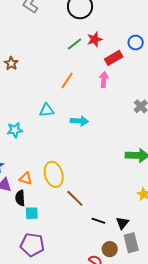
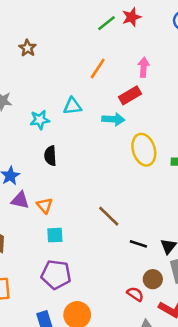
red rectangle: (114, 58) -> (130, 95), moved
cyan star: (15, 130) -> (40, 120), moved
yellow ellipse: (54, 174) -> (144, 150), moved
orange triangle: (26, 179) -> (45, 206), moved, turned 32
black semicircle: (20, 198) -> (50, 156), moved

